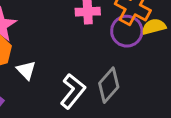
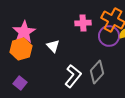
white triangle: (26, 70) -> (53, 46), moved

